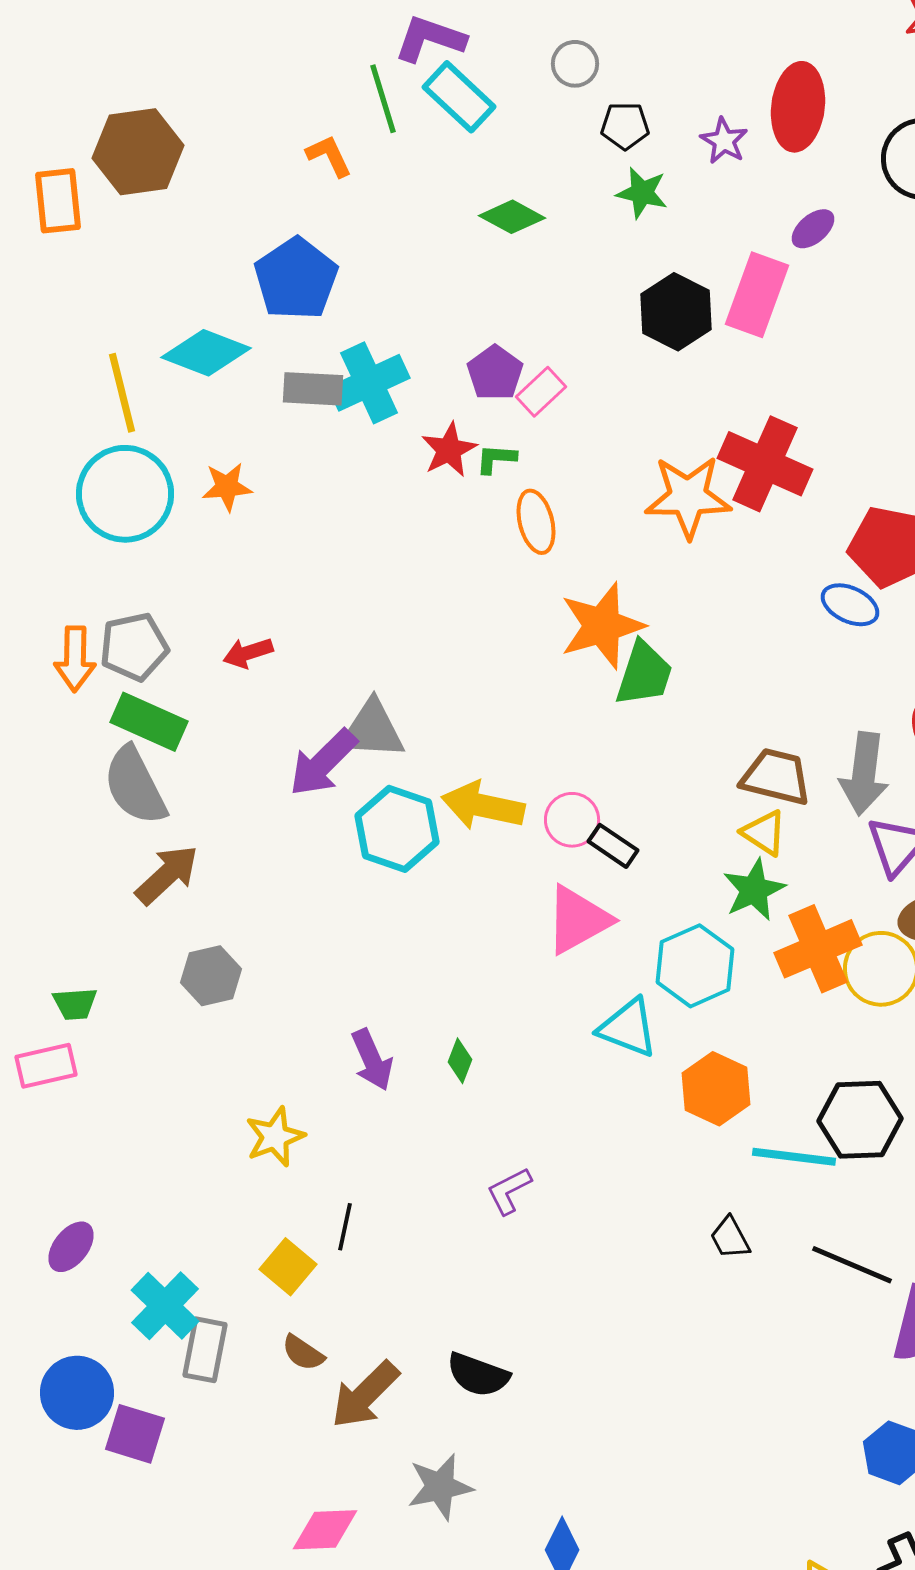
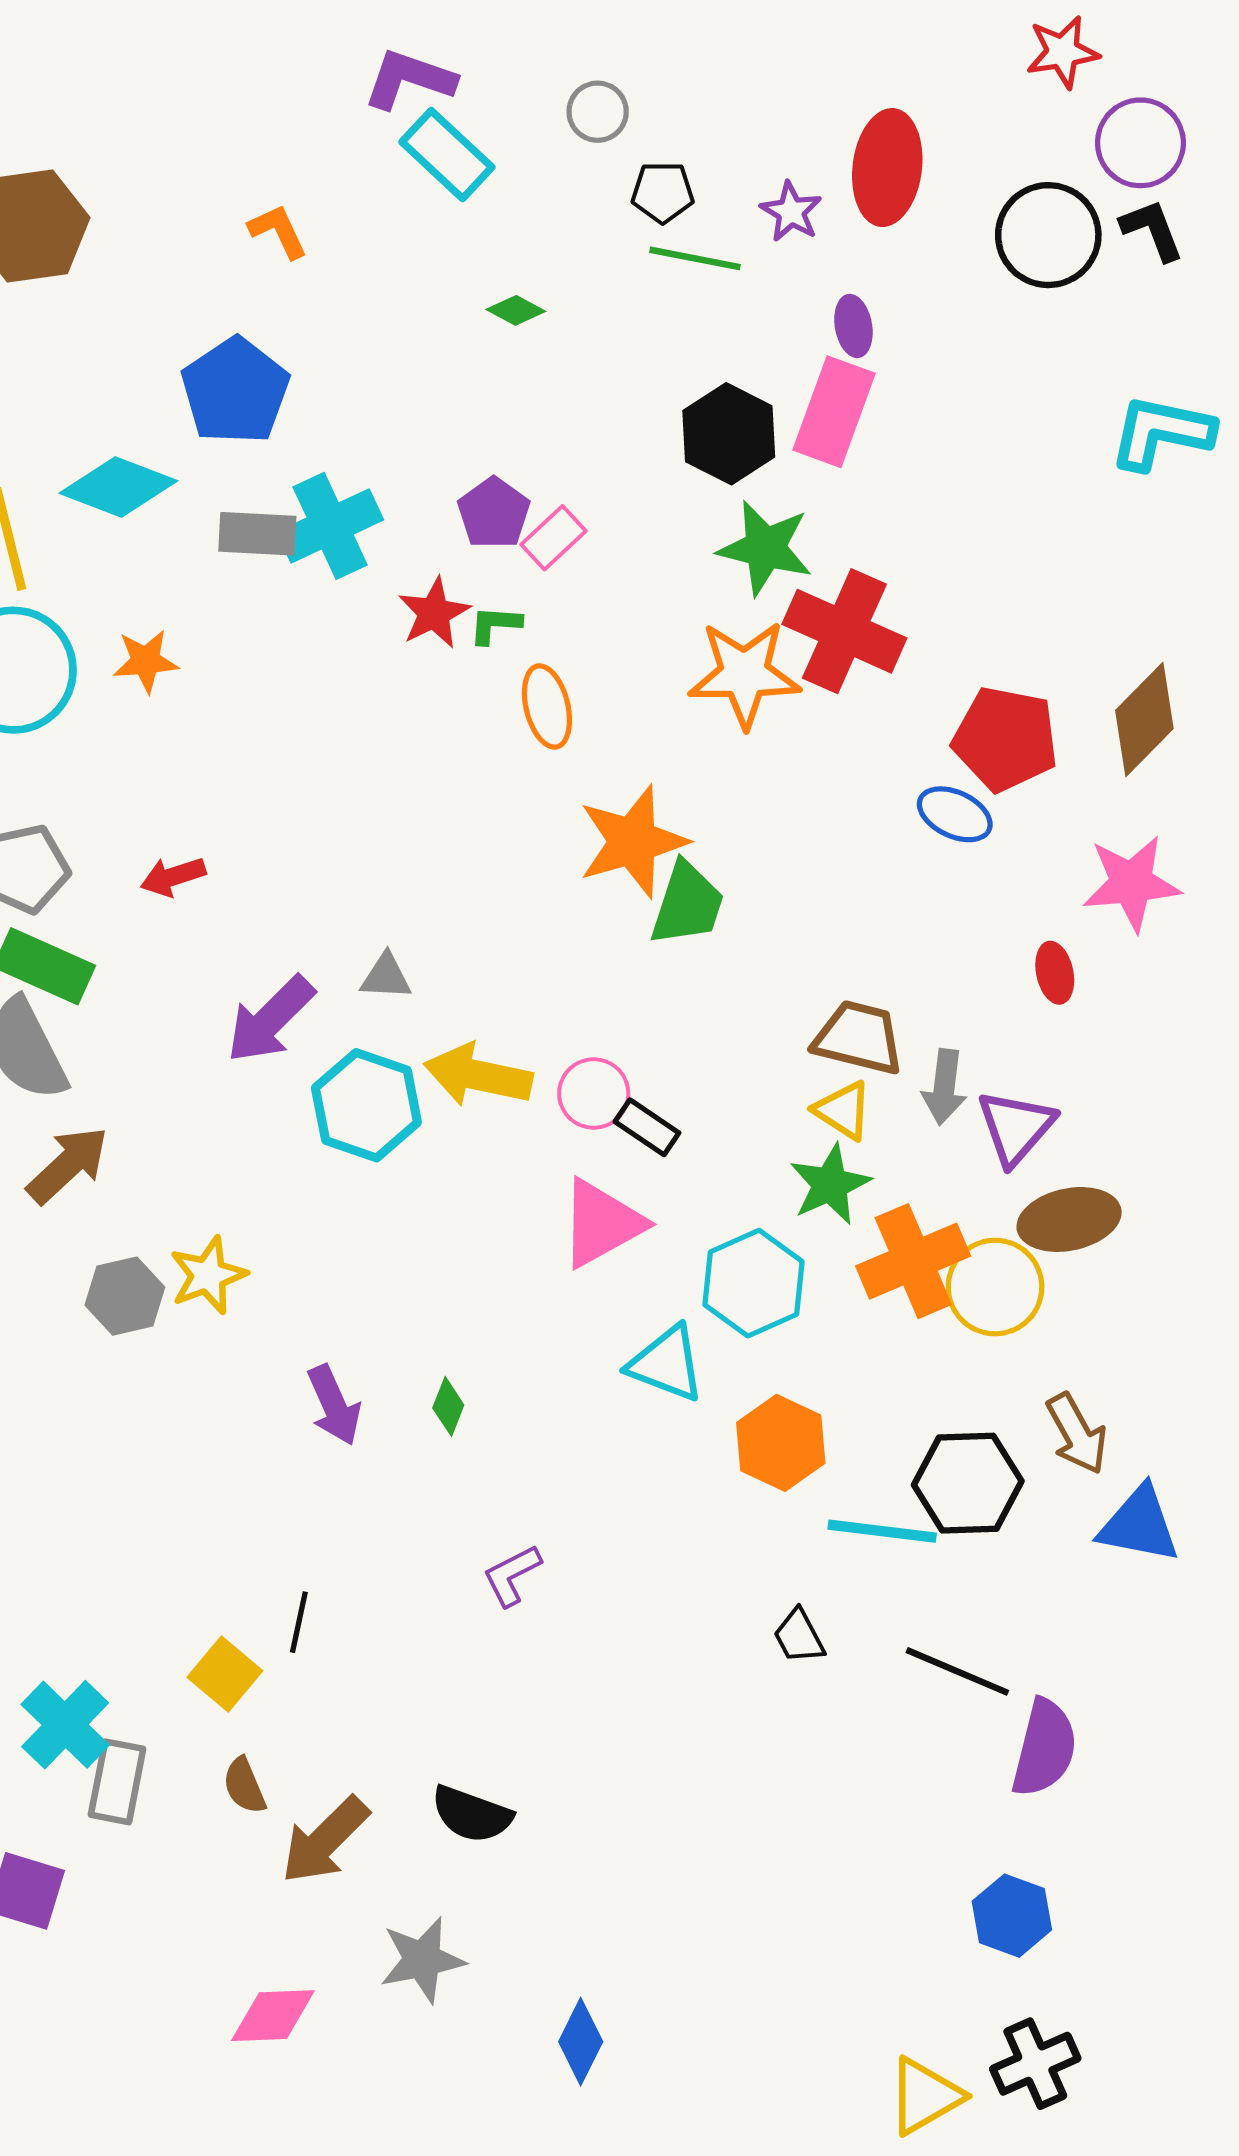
green line: (383, 99) -> (695, 258), moved, turned -62
green star: (642, 193) -> (765, 548), moved, size x1.4
green diamond: (512, 217) -> (516, 310), size x0.7
purple ellipse: (813, 229) -> (853, 326), moved, turned -60
gray triangle: (372, 730) -> (386, 977), moved, size x0.6
gray arrow: (864, 774) -> (944, 1087), moved, size x0.7
yellow star: (275, 1137) -> (208, 1275), moved
brown semicircle: (303, 1353) -> (244, 1786), turned 33

